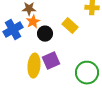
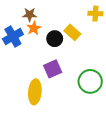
black circle: (45, 34) -> (55, 39), moved
yellow ellipse: (34, 66) -> (35, 92), moved

